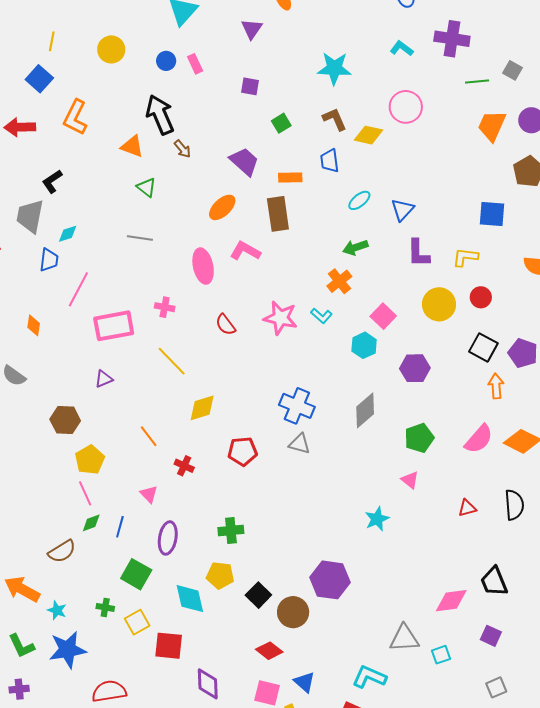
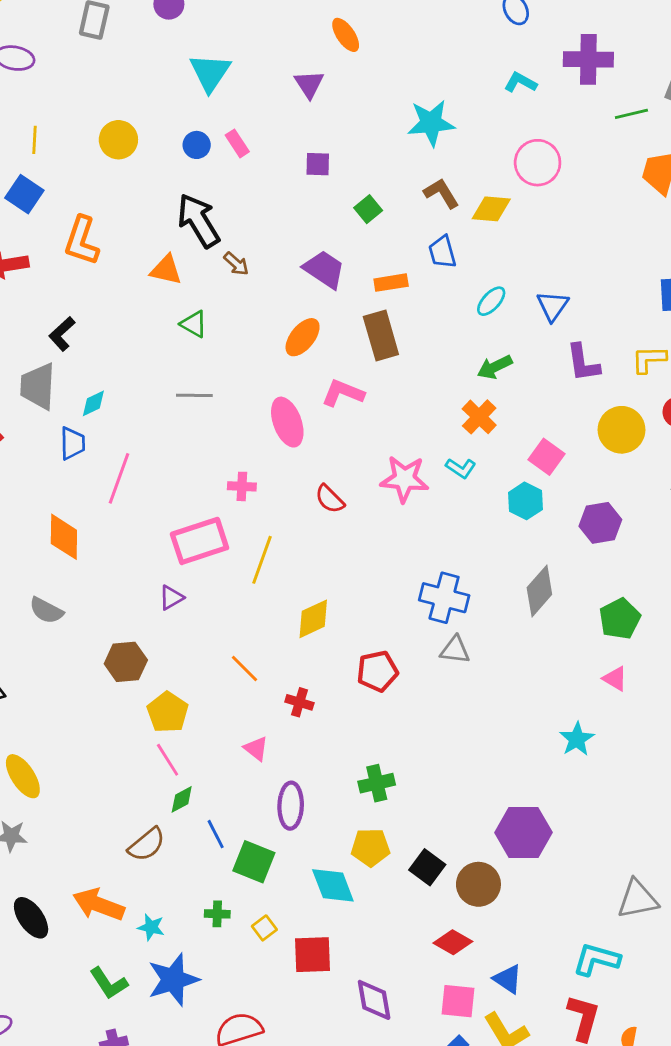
orange diamond: (34, 325) -> (64, 537), size x1.6
pink rectangle: (114, 326) -> (200, 541), moved
yellow line: (172, 361) -> (262, 560), turned 72
blue line: (120, 527) -> (216, 834), moved, turned -35
yellow square: (137, 622) -> (264, 928), size x0.7

